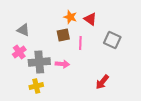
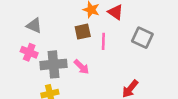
pink cross: (19, 52) -> (29, 52), turned -32
pink arrow: (62, 64) -> (81, 67), turned 40

